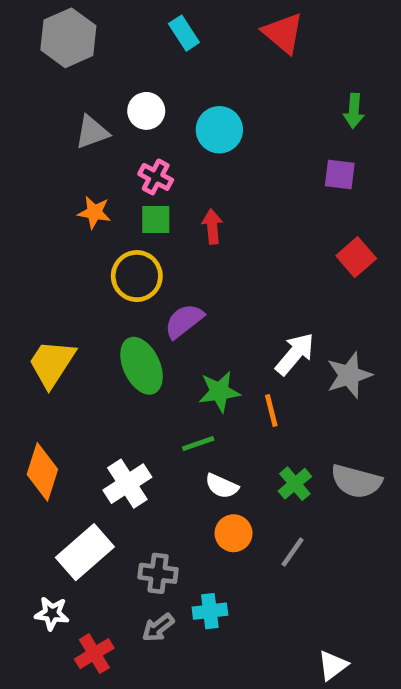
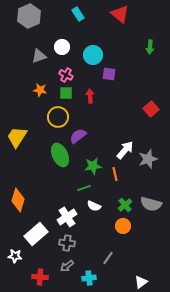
purple square: (340, 175) -> (109, 74), moved
yellow trapezoid: (52, 363) -> (17, 137), moved
white cross: (127, 484) -> (67, 217), moved
orange circle: (234, 533) -> (123, 226), moved
gray line: (293, 552) -> (108, 258), moved
cyan cross: (210, 611) -> (89, 278), moved
white star: (52, 613) -> (15, 256), moved
red cross: (94, 654) -> (40, 277), turned 35

